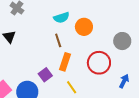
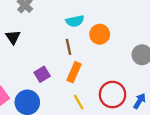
red circle: (99, 63) -> (113, 95), moved
purple square: (45, 75) -> (42, 74), moved

